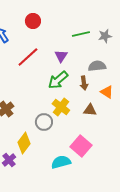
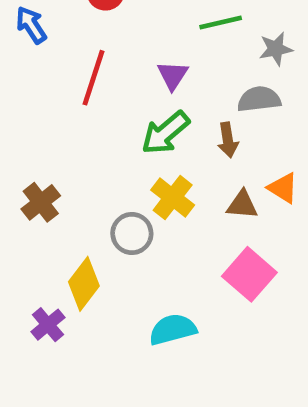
gray star: (105, 36) -> (276, 49), moved
red line: (28, 57) -> (94, 78), turned -30
orange triangle: (107, 92) -> (283, 188), moved
pink square: (81, 146) -> (249, 274), moved

